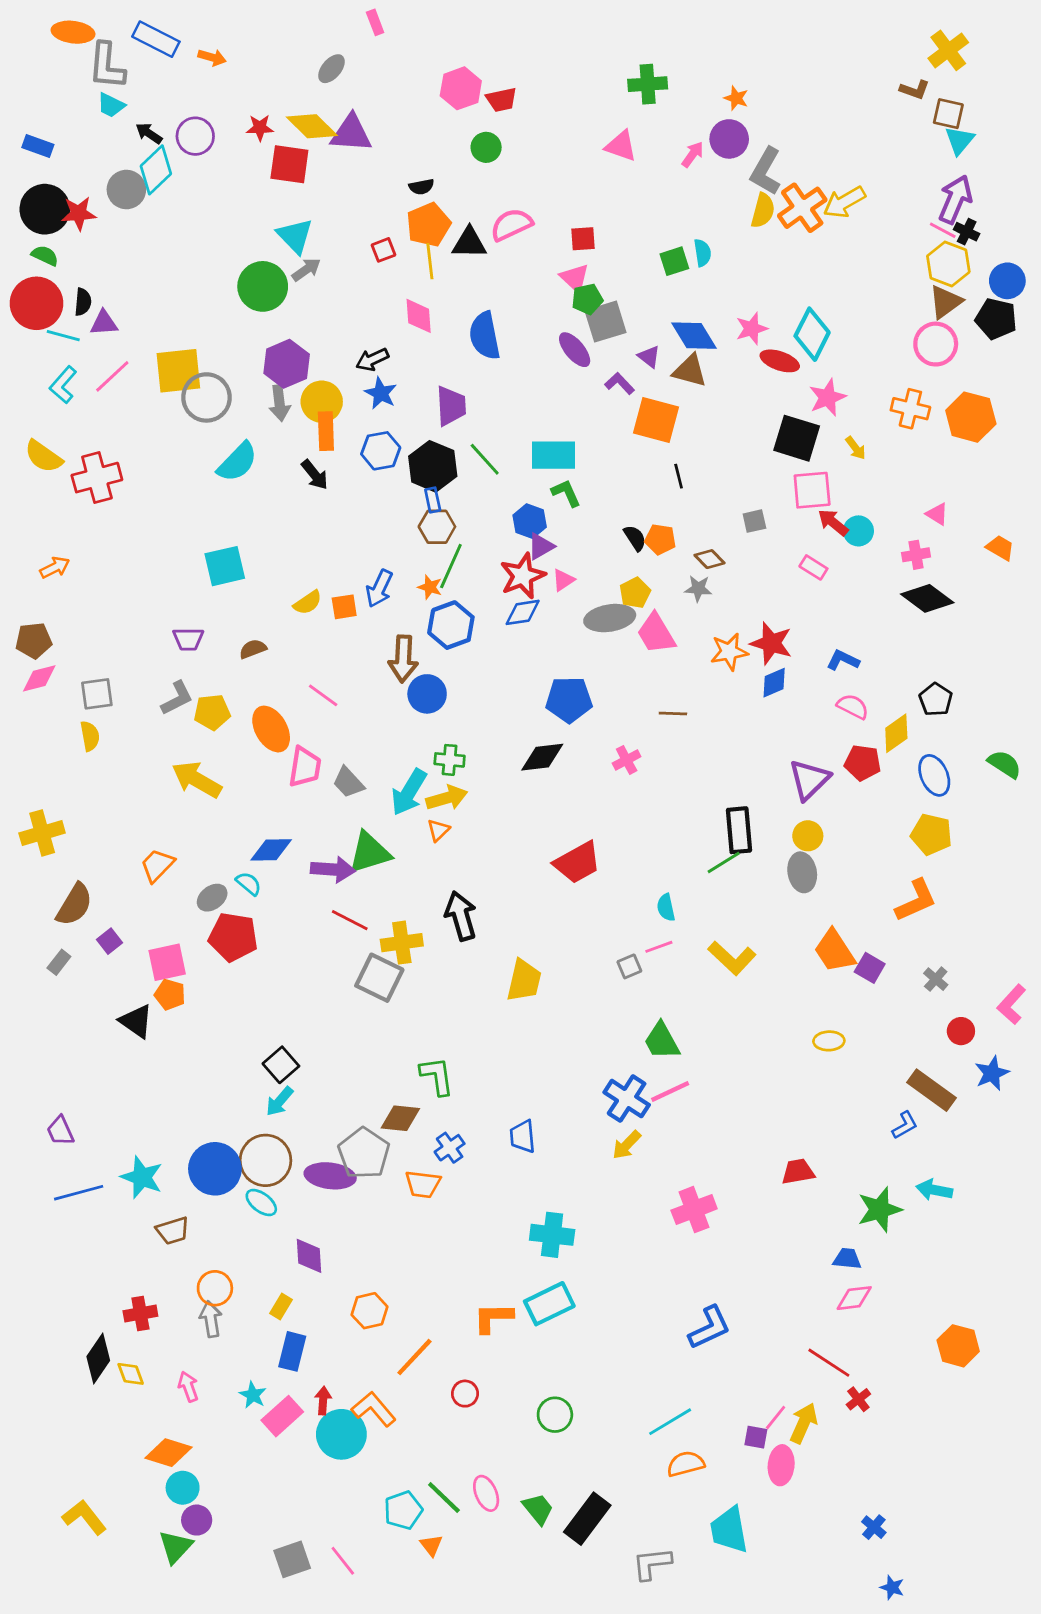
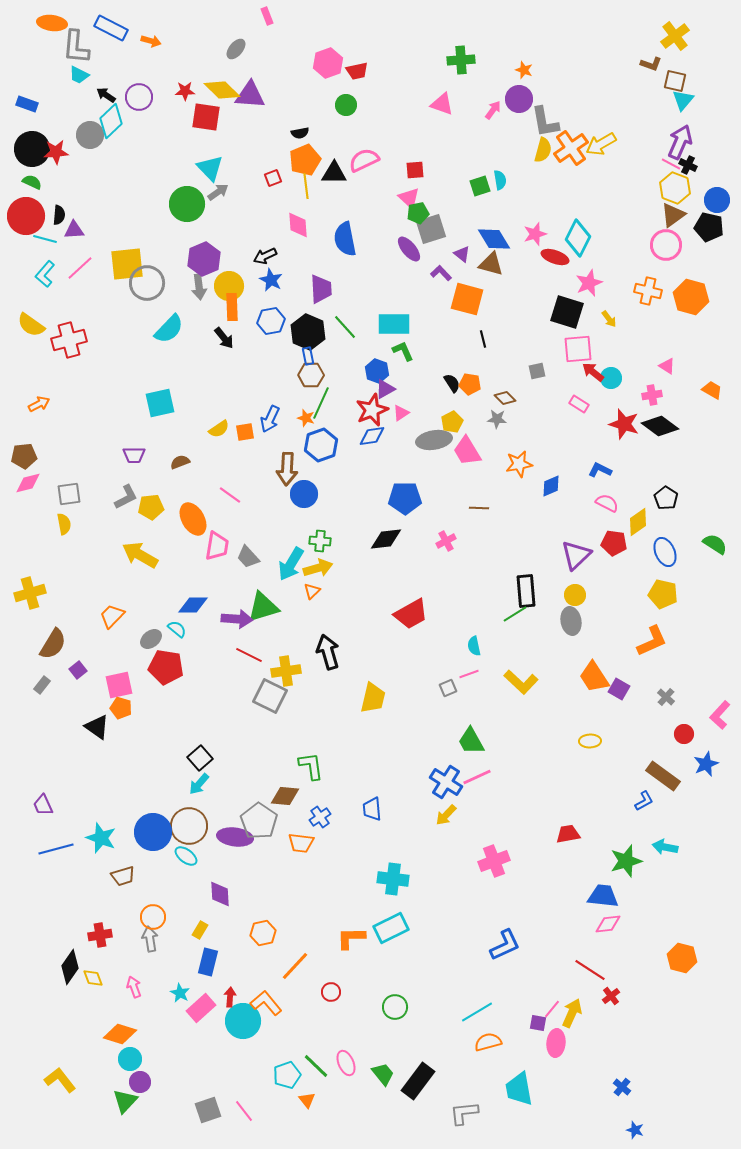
gray L-shape: (766, 171) -> (545, 122), turned -40
red star: (771, 643) -> (624, 424), moved
blue trapezoid: (847, 1259) -> (603, 896), size x1.5

